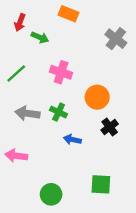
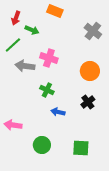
green line: (16, 73) -> (13, 45), moved
orange circle: (97, 97) -> (90, 71), moved
gray arrow: (27, 113) -> (25, 66), moved
green circle: (51, 194) -> (42, 145), moved

